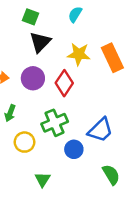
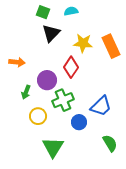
cyan semicircle: (75, 14) -> (71, 11), moved, turned 48
purple circle: (33, 78) -> (47, 80), moved
green triangle: (43, 179) -> (53, 147), size x1.6

